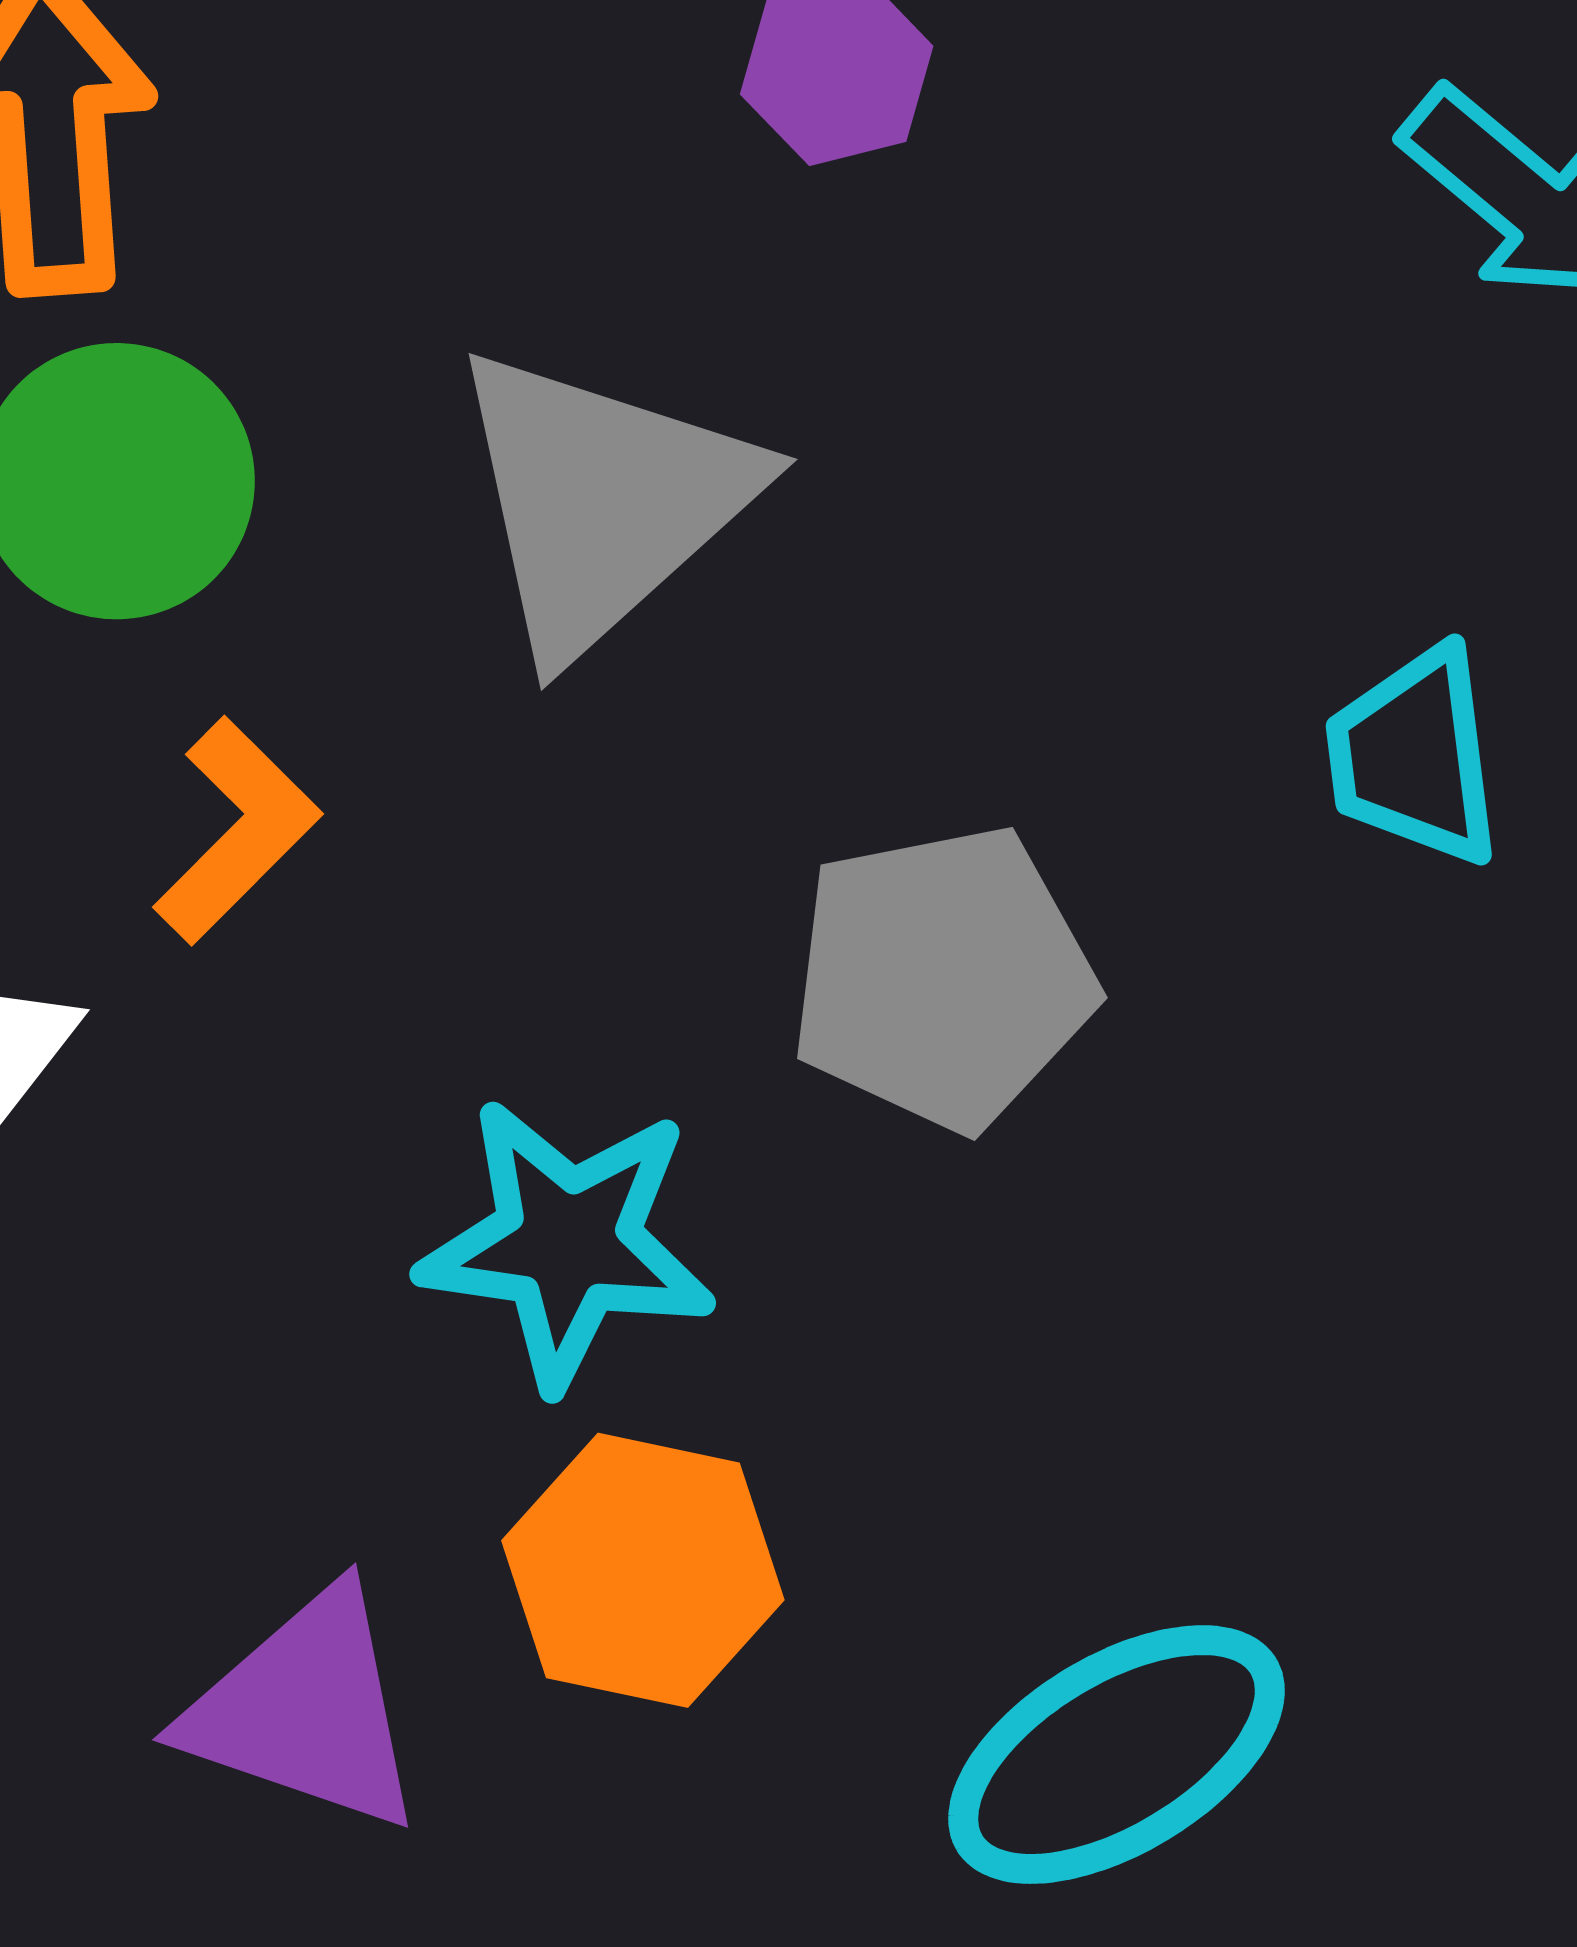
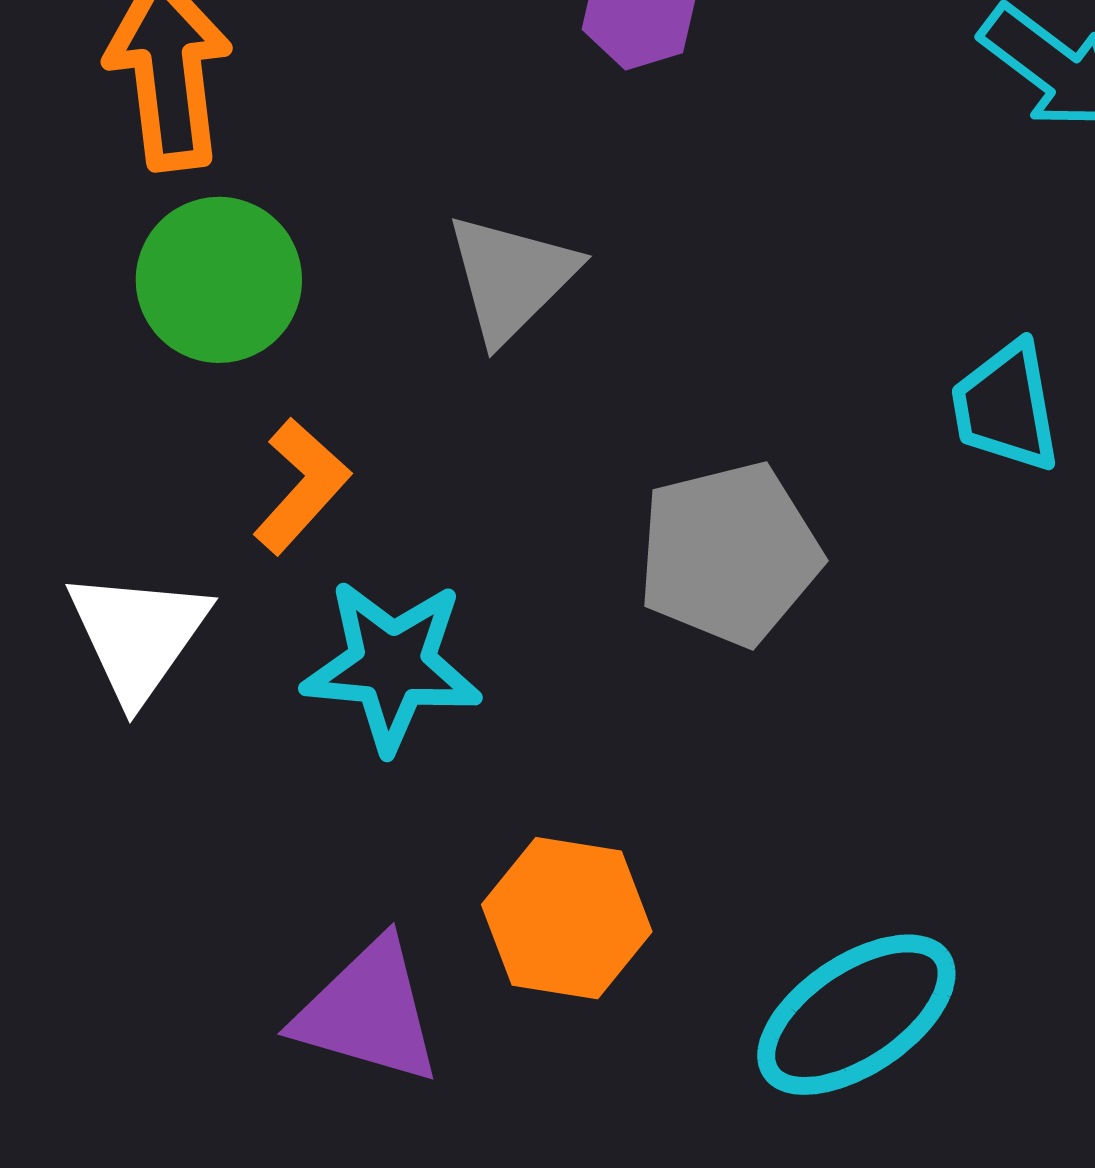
gray triangle: (603, 501) -> (511, 278), size x0.7
cyan star: (567, 1243) -> (392, 665), moved

